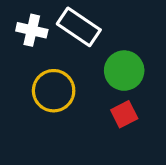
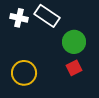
yellow circle: (54, 91) -> (24, 73), moved

